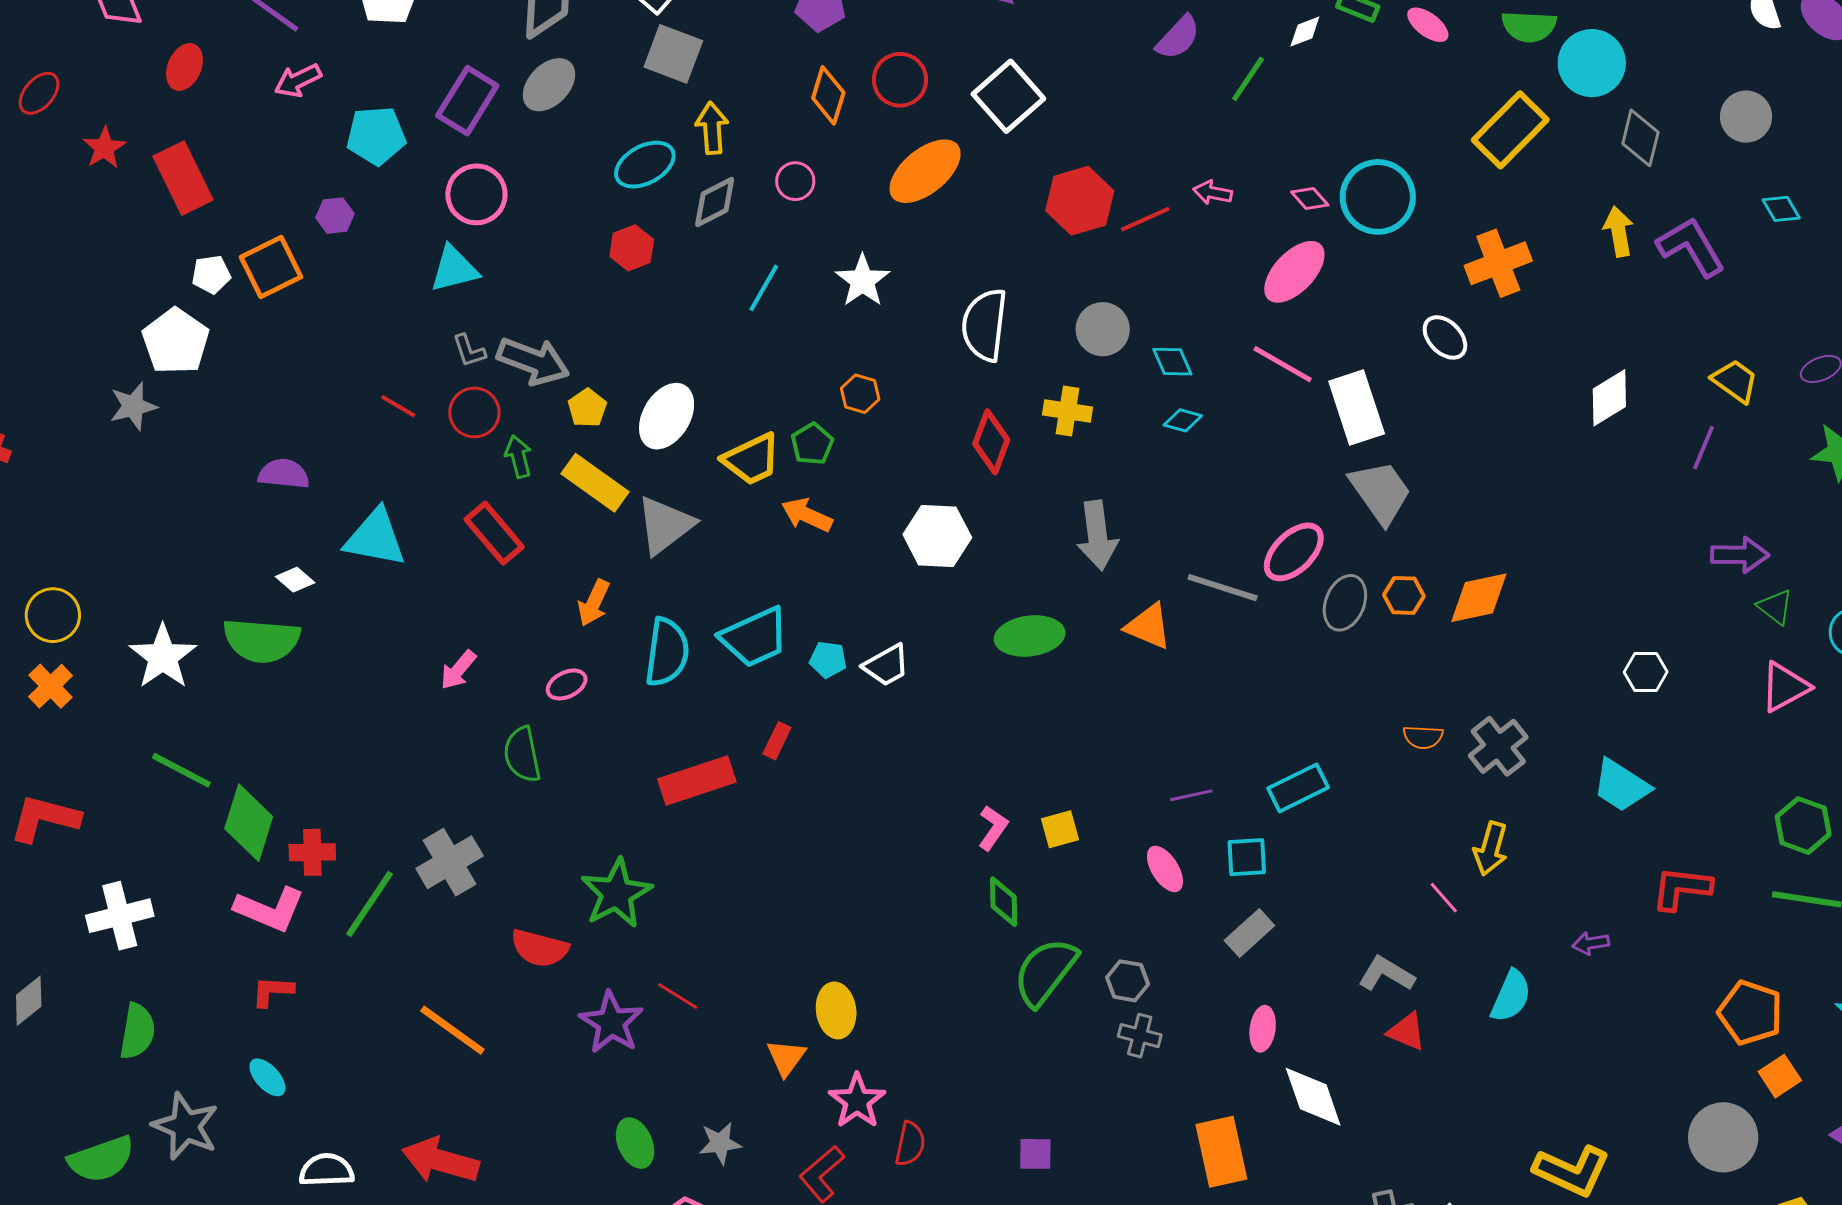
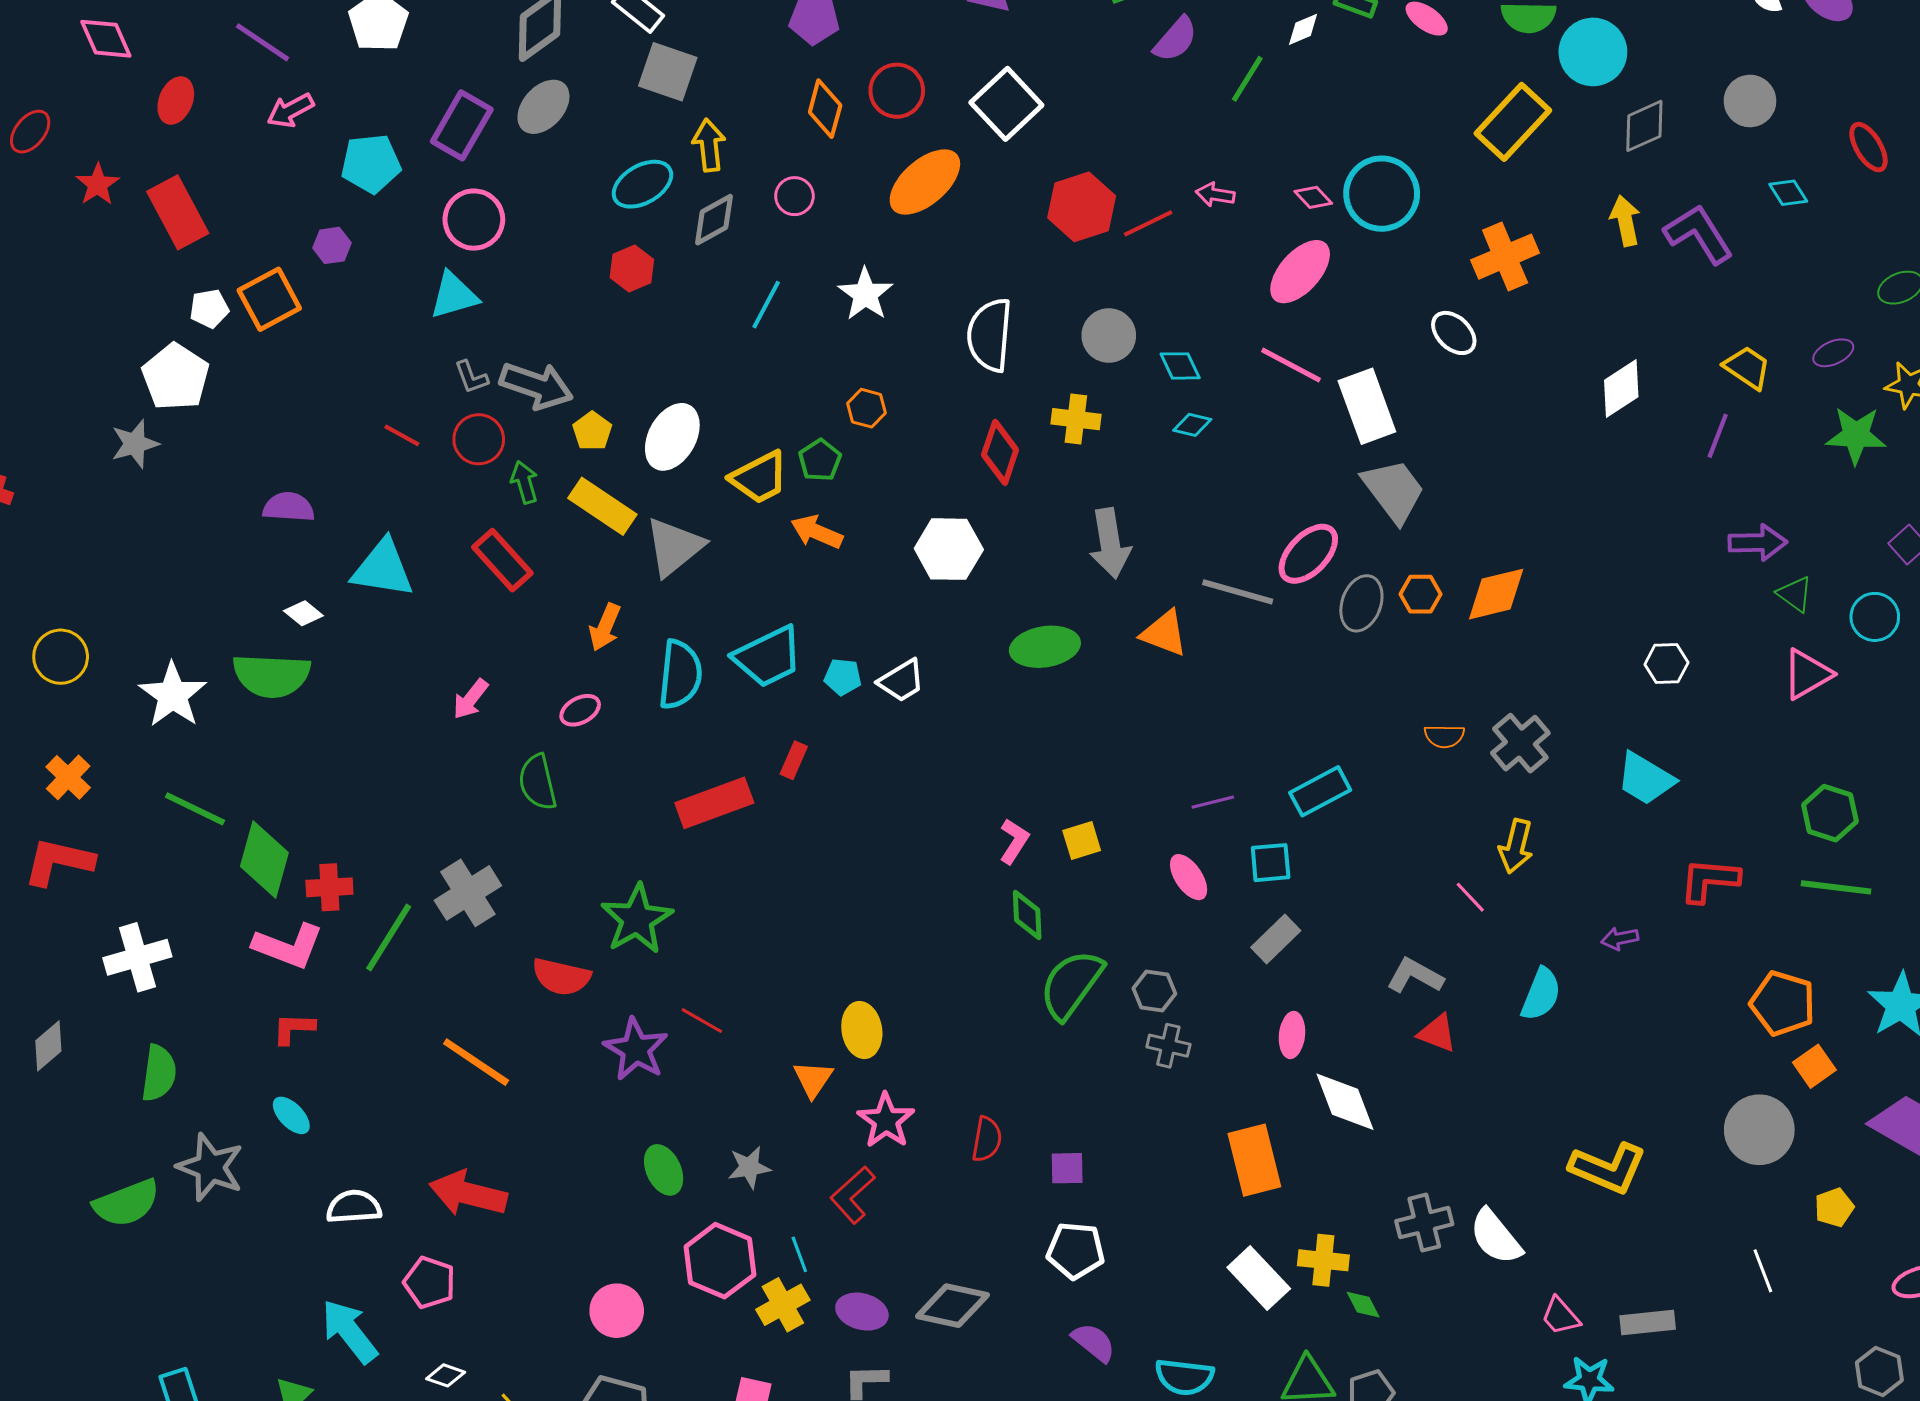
gray diamond: (1640, 138) -> (1644, 126), turned 54
orange cross: (51, 686) -> (68, 777), moved
red semicircle: (910, 1144) -> (987, 1139), moved

